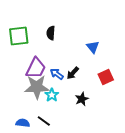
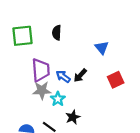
purple trapezoid: (36, 68) -> (41, 70), turned -30
gray star: (37, 87) -> (42, 90), size x0.7
black star: (82, 99) -> (73, 117), moved

